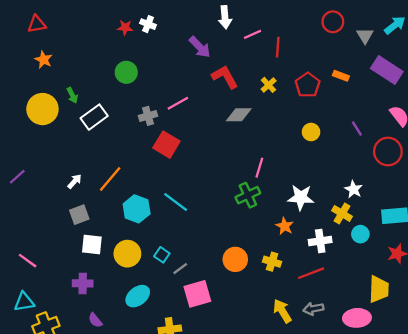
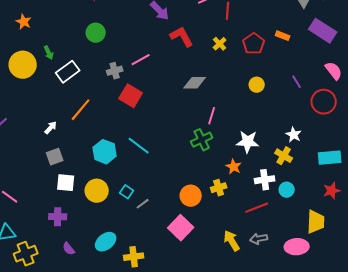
gray diamond: (239, 115) -> (195, 83), moved
orange line: (110, 179) -> (81, 110), moved
cyan circle: (360, 234) -> (287, 190), moved
yellow cross: (272, 262) -> (219, 188), moved, turned -35
pink square: (197, 294) -> (181, 228), moved, turned -30
cyan ellipse: (138, 296) -> (106, 242), moved

